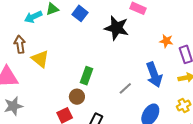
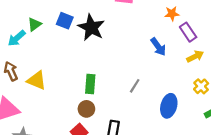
black star: (116, 28) -> (91, 28), moved, turned 30
orange star: (166, 41) -> (172, 14), moved
blue arrow: (154, 75) -> (158, 47), moved, size x0.7

